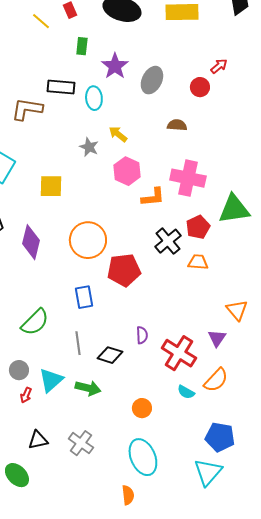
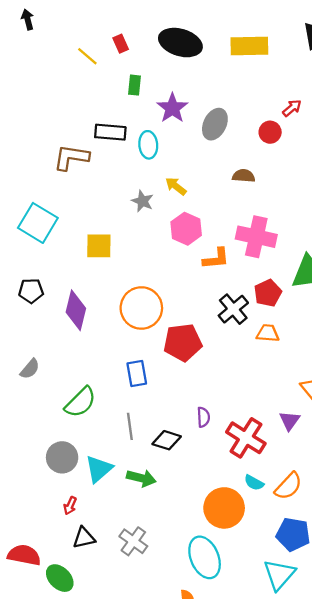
gray circle: (19, 370) -> (62, 457), size x1.4
orange semicircle: (216, 380) -> (288, 486), moved
red arrow: (26, 395) -> (70, 506), moved
orange circle: (142, 408) -> (224, 508), moved, size x1.8

